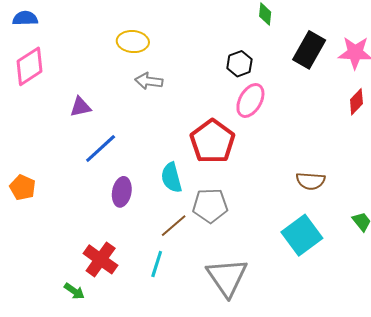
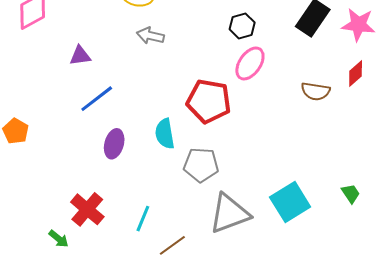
red pentagon: (212, 141) -> (209, 101), turned -30
brown semicircle: (311, 181) -> (315, 91), moved
brown line: (174, 226) -> (172, 245), moved
gray triangle: (227, 277) -> (229, 214), moved, turned 39

